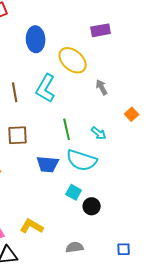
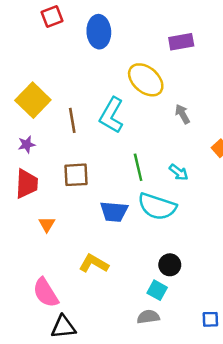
blue ellipse: (36, 39) -> (99, 32), moved
cyan square: (74, 192) -> (157, 290), moved
yellow L-shape: (32, 226) -> (94, 264), moved

